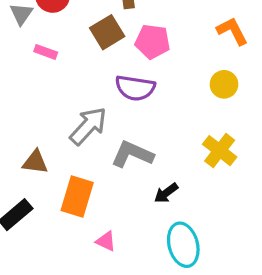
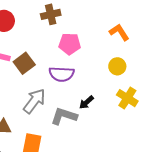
brown square: (107, 32) -> (24, 63), moved
yellow cross: (220, 151) -> (127, 98), moved
black arrow: (166, 193) -> (86, 102), moved

